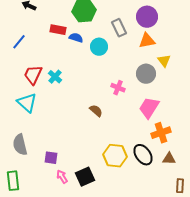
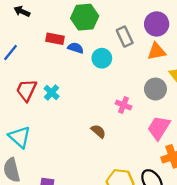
cyan triangle: (27, 103) -> (20, 137), moved

